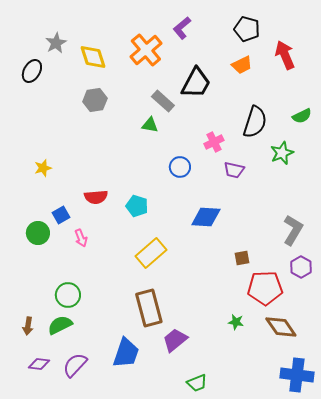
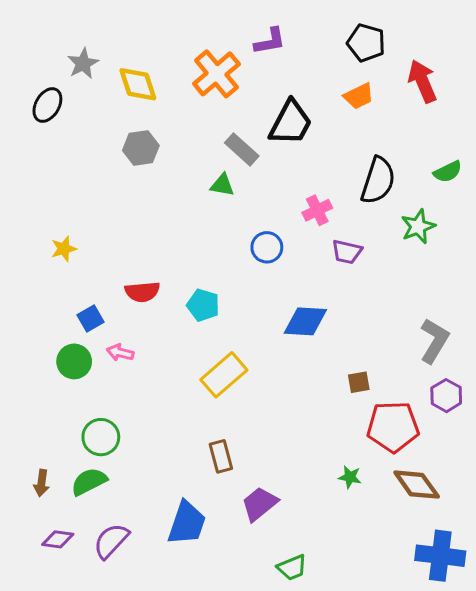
purple L-shape: (182, 28) -> (270, 41), turned -150
green circle: (38, 233) -> (74, 361), moved
pink arrow: (81, 238) -> (120, 353), turned 126
brown rectangle: (149, 308) -> (221, 456), size x0.6

